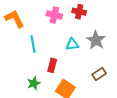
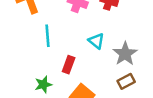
gray star: (96, 40) -> (125, 54), moved
cyan triangle: (72, 44) -> (96, 41), turned 40

